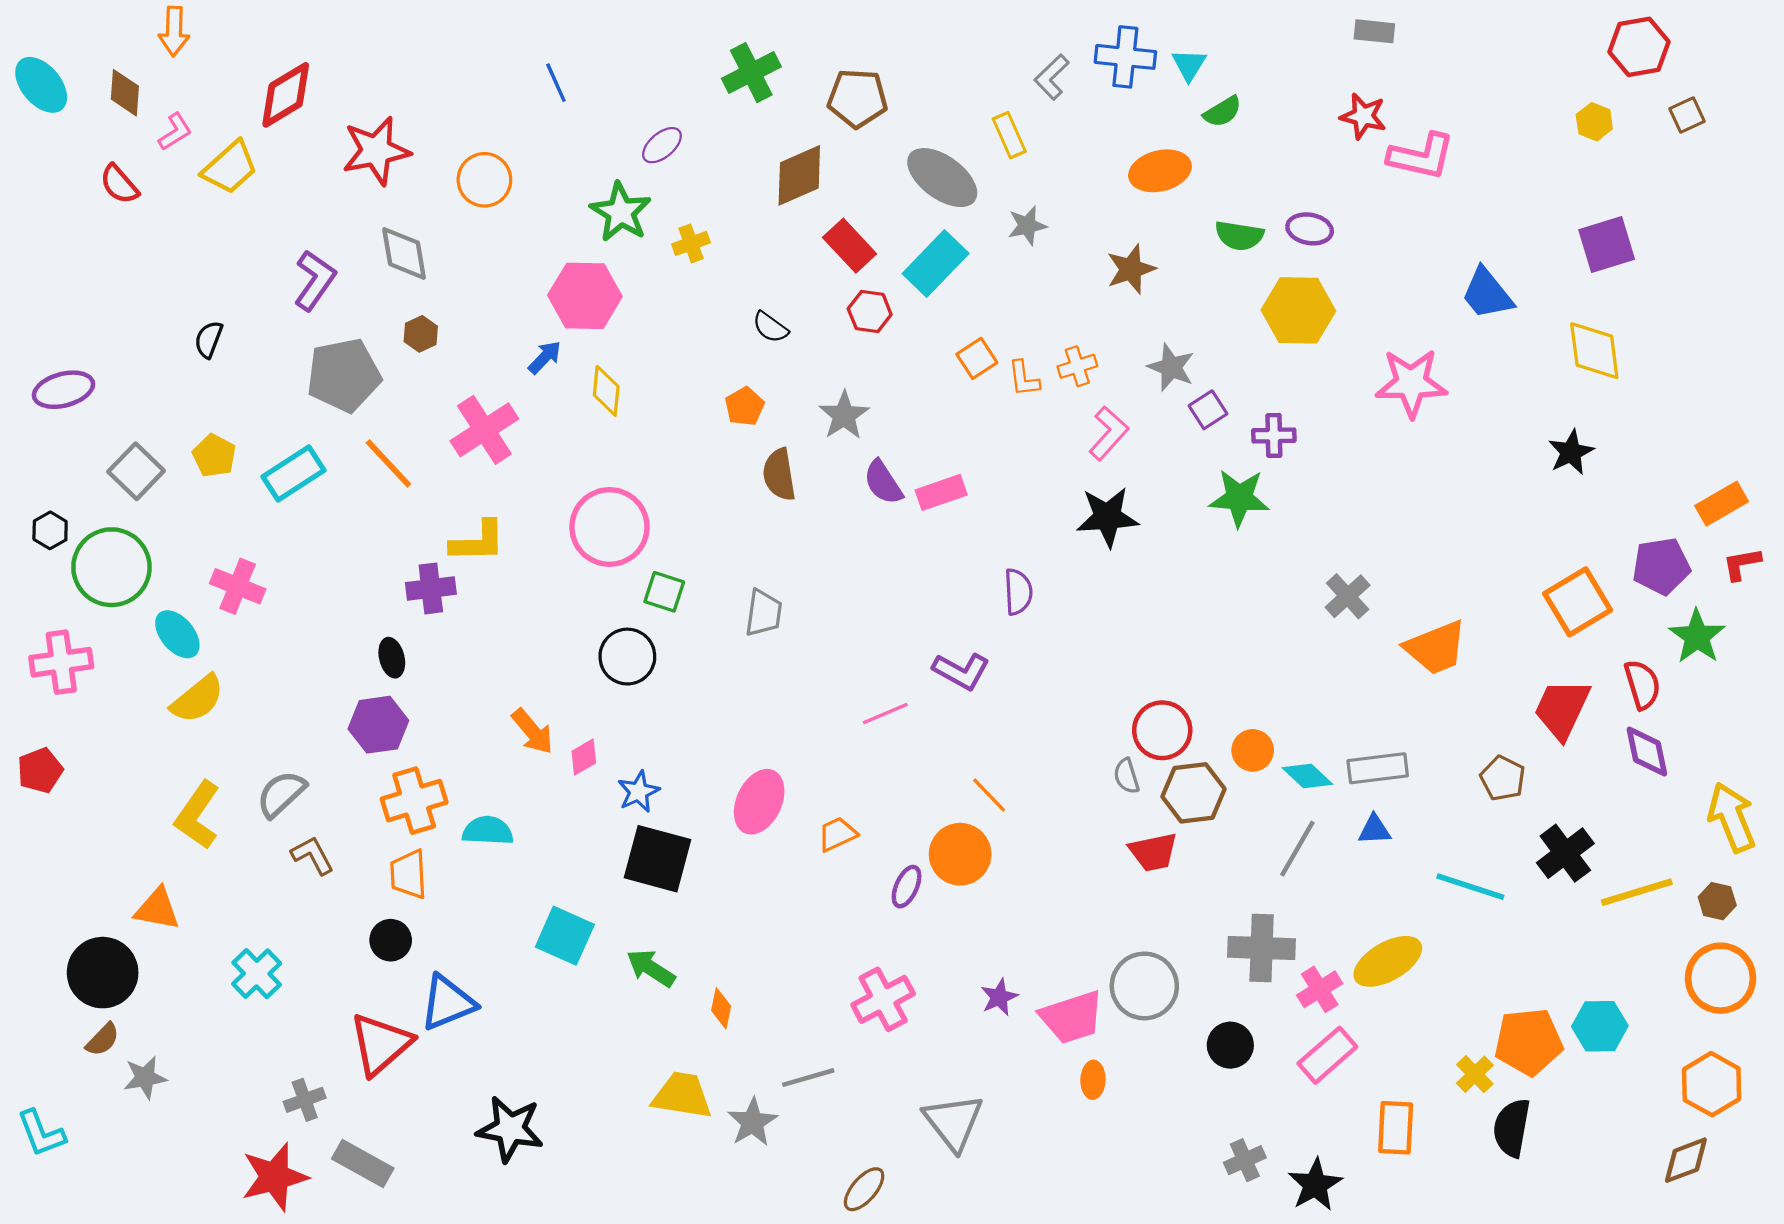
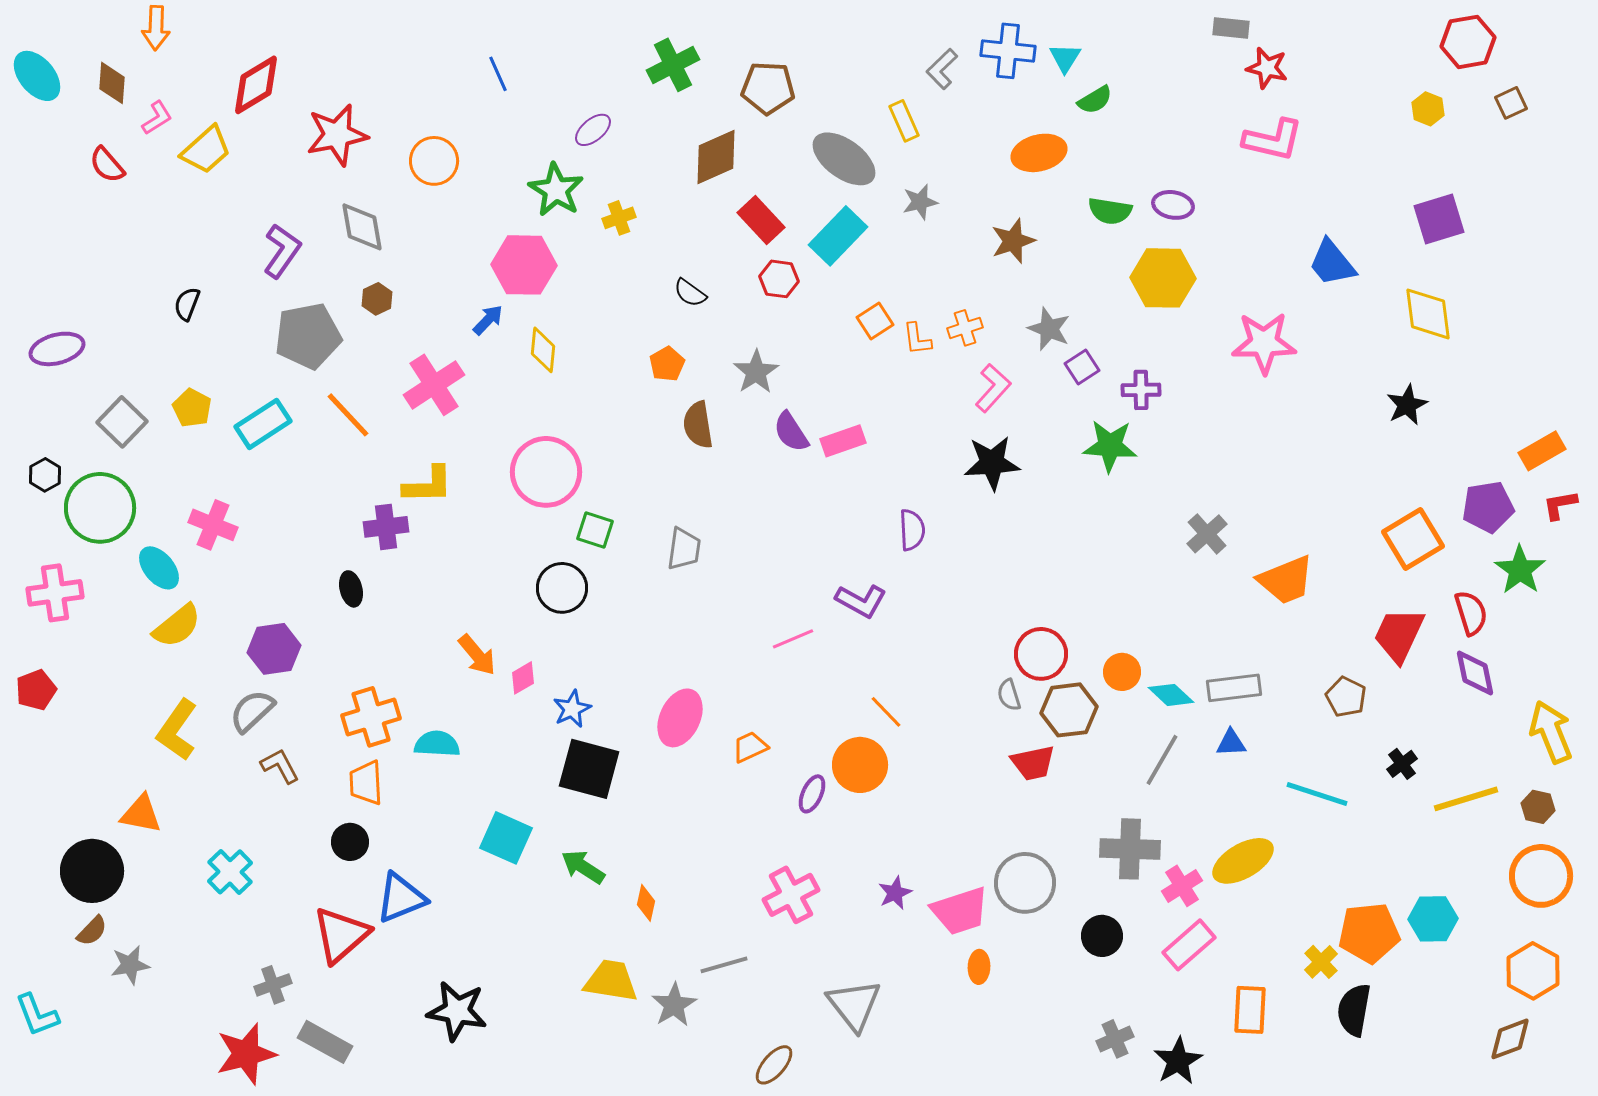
red star: (1363, 116) -> (1267, 68), moved
purple hexagon: (378, 725) -> (274, 649), moved
black cross: (1565, 853) -> (1402, 764), size x0.6

